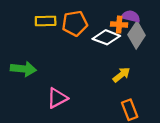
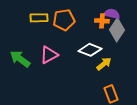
white diamond: (106, 37) -> (90, 50), moved
green arrow: (23, 69) -> (20, 59), turned -150
pink triangle: (57, 98) -> (49, 55), moved

